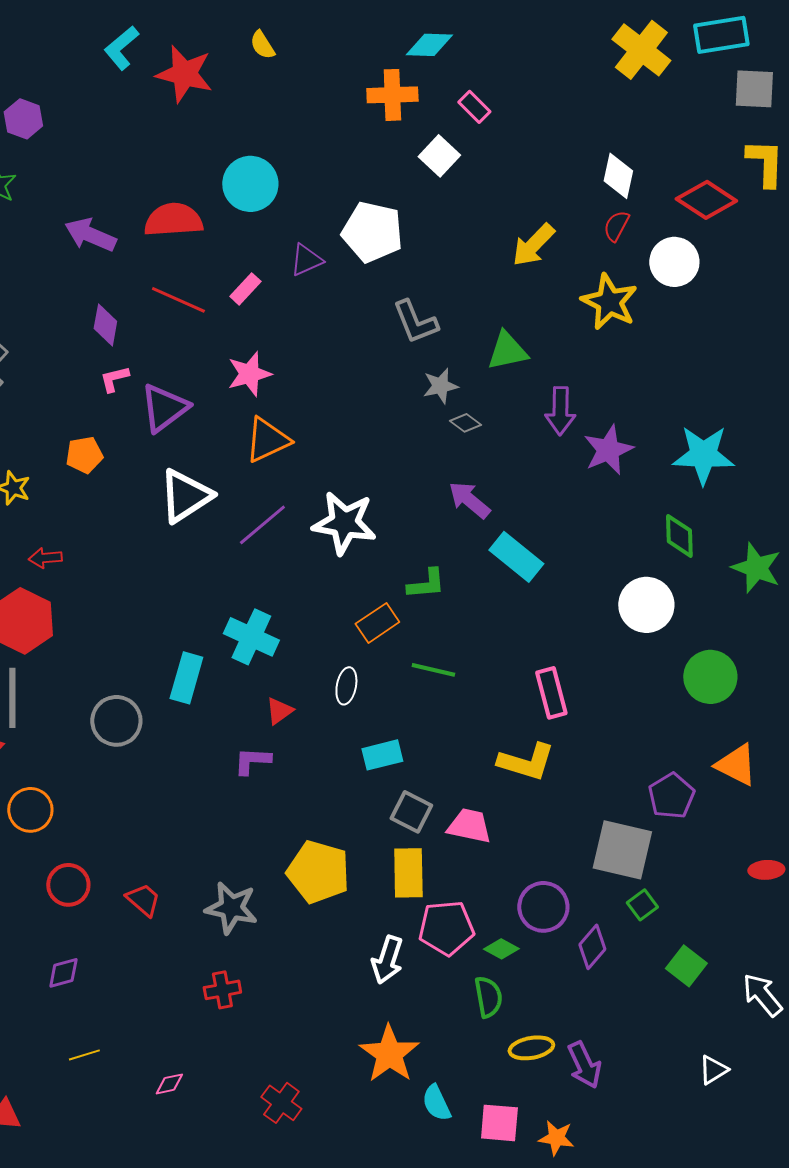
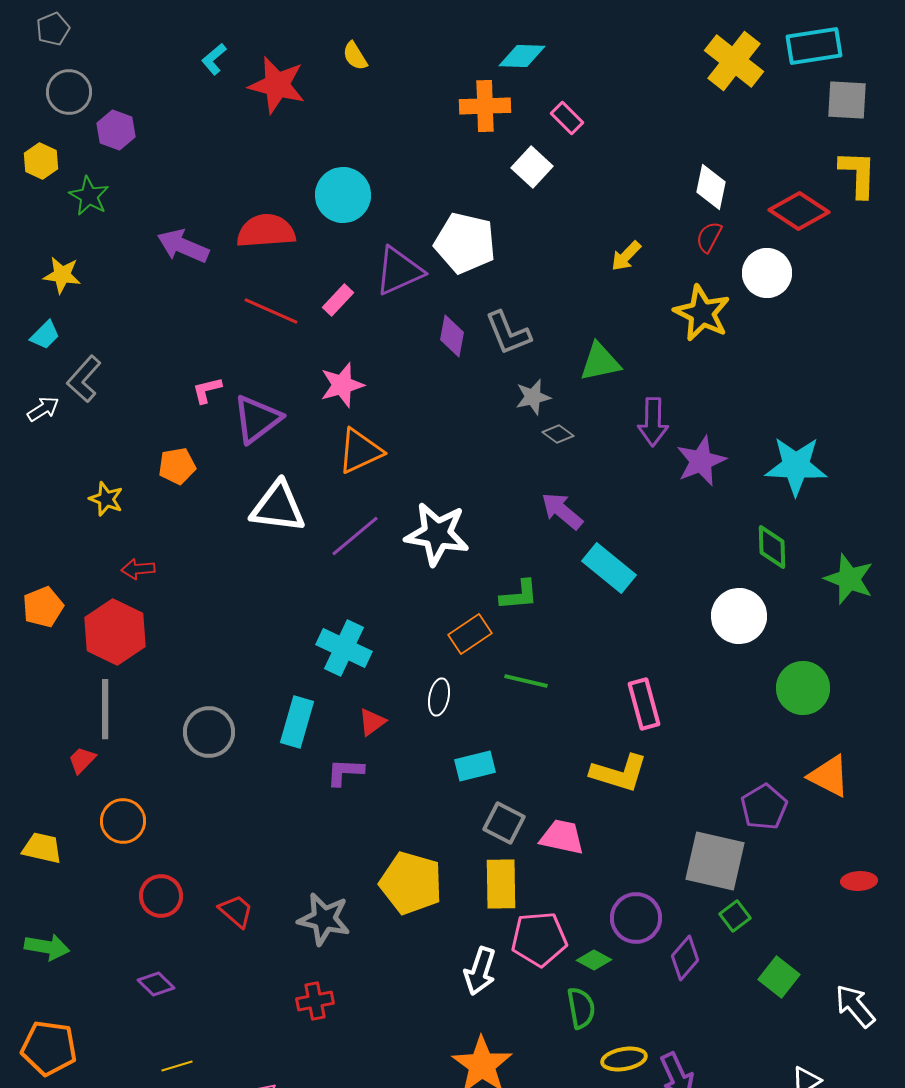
cyan L-shape: (121, 48) -> (214, 59), size x0.7
yellow arrow: (533, 245) -> (626, 256), size x0.7
purple triangle: (306, 260) -> (399, 271), size x1.5
purple diamond: (105, 325) -> (452, 336), moved
white triangle: (185, 496) -> (278, 507), turned 40
cyan rectangle: (186, 678) -> (297, 722), moved
purple diamond: (63, 973) -> (156, 984), turned 60

